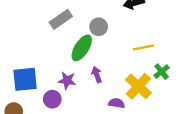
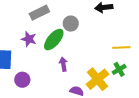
yellow line: (143, 47) -> (121, 48), moved
purple star: (67, 81) -> (29, 39), moved

